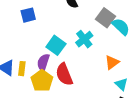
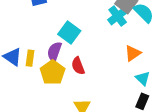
cyan cross: (84, 39) -> (118, 16), moved
red semicircle: (64, 74) -> (78, 66), size x0.7

